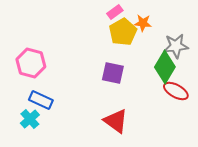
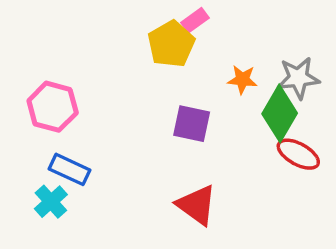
orange star: (143, 23) -> (242, 80), moved
yellow pentagon: (123, 32) -> (171, 44), moved

